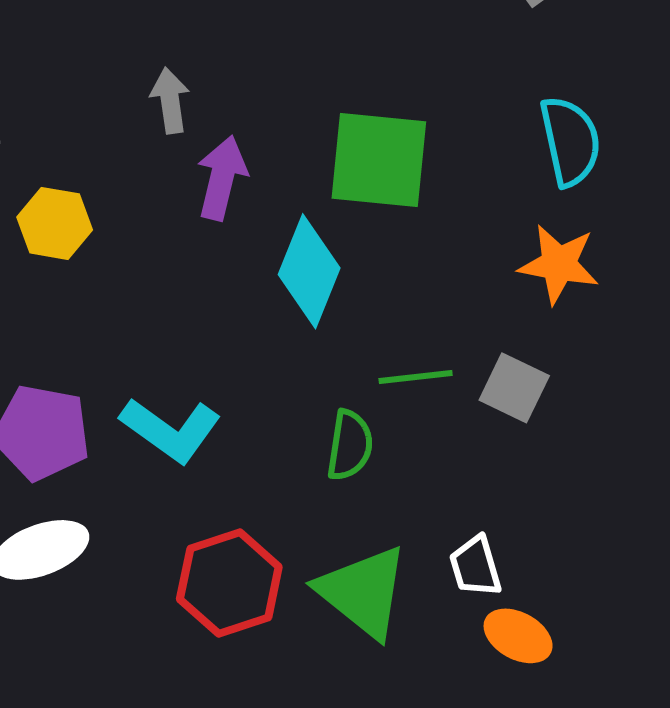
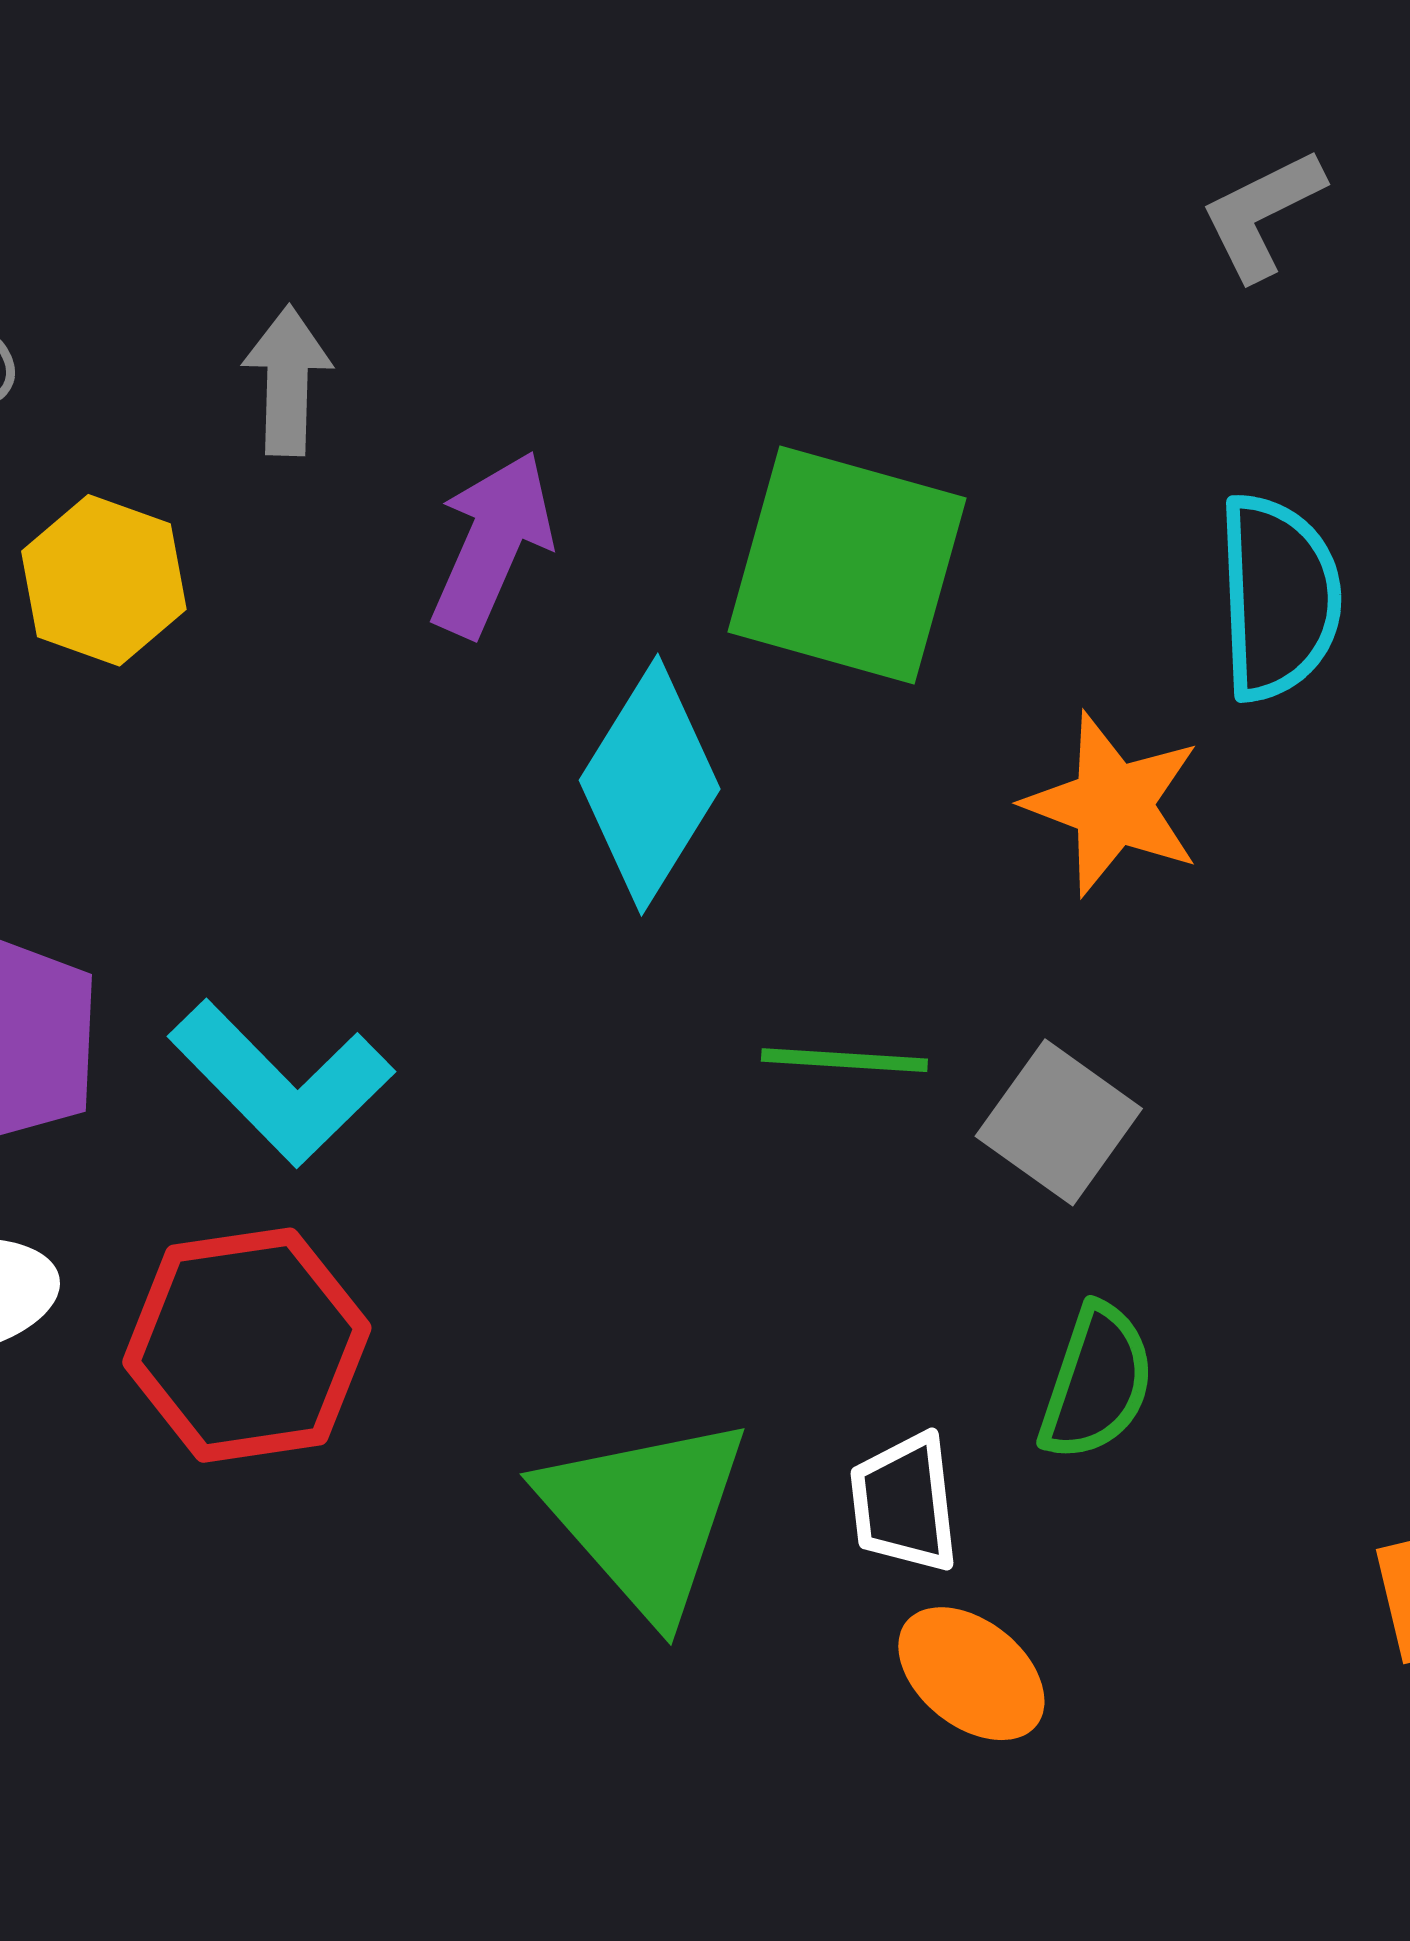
gray arrow: (170, 101) -> (287, 381), moved
orange star: (559, 264) -> (1113, 804), moved
green semicircle: (350, 445) -> (1097, 1382), moved
red hexagon: (229, 583) -> (247, 1345), moved

